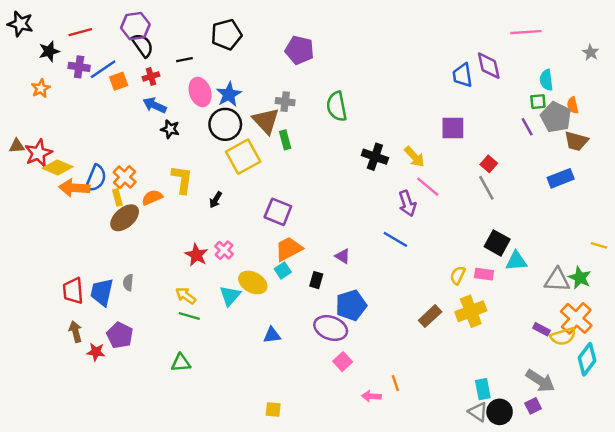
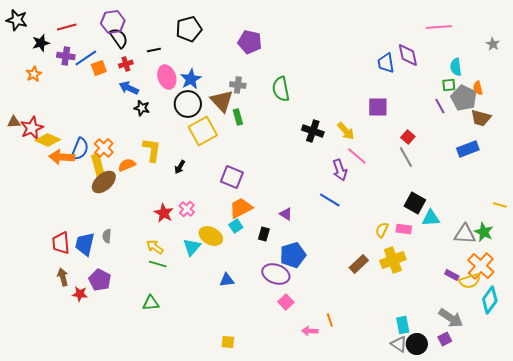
yellow rectangle: (117, 197) -> (98, 165), size x1.5

